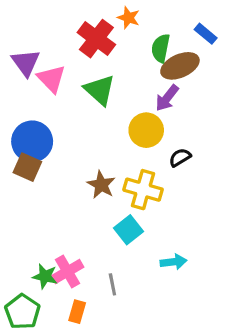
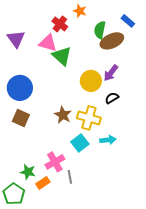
red cross: (96, 39) -> (60, 24), size x0.7
pink triangle: (51, 79) -> (48, 43), moved, turned -30
purple arrow: (167, 98) -> (111, 73), moved
brown square: (27, 167) -> (21, 118), moved
cyan arrow: (174, 262) -> (108, 140), moved
pink cross: (67, 272) -> (55, 162), moved
orange rectangle: (77, 312) -> (43, 183), moved, turned 40

